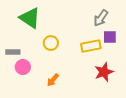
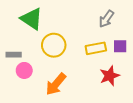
purple square: (110, 37) -> (120, 46), moved
yellow circle: (51, 43) -> (54, 45), size x1.5
orange arrow: (53, 80) -> (56, 84), size x1.6

